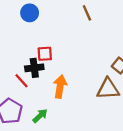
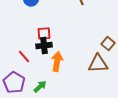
black cross: (34, 68) -> (44, 46), moved

